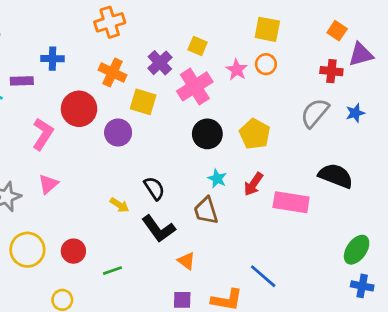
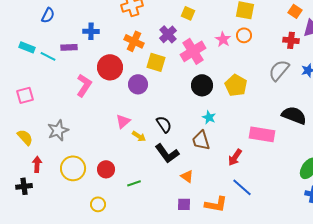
yellow square: (198, 46) -> (188, 13), moved
pink triangle: (48, 184) -> (123, 121), moved
red arrow: (253, 184) -> (235, 157), moved

